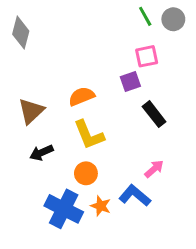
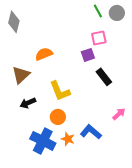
orange semicircle: (81, 96) -> (44, 54), moved
pink arrow: (154, 169) -> (119, 114), moved

